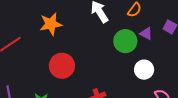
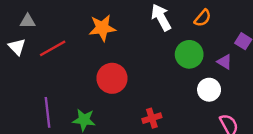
purple triangle: (146, 34) -> (225, 62), moved

